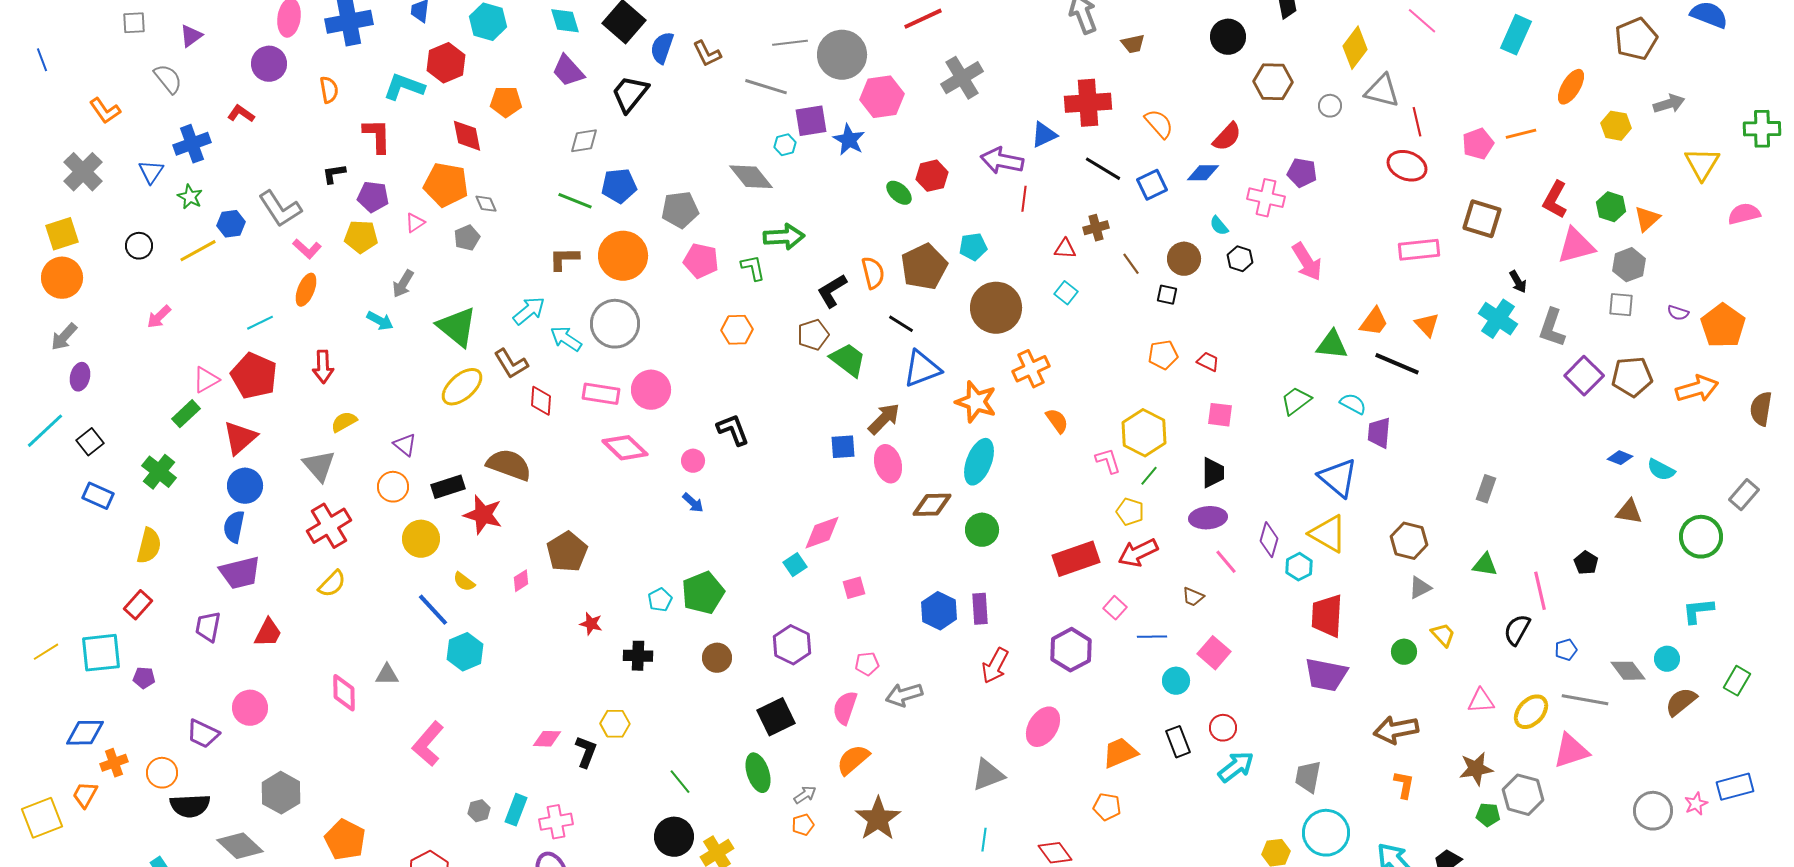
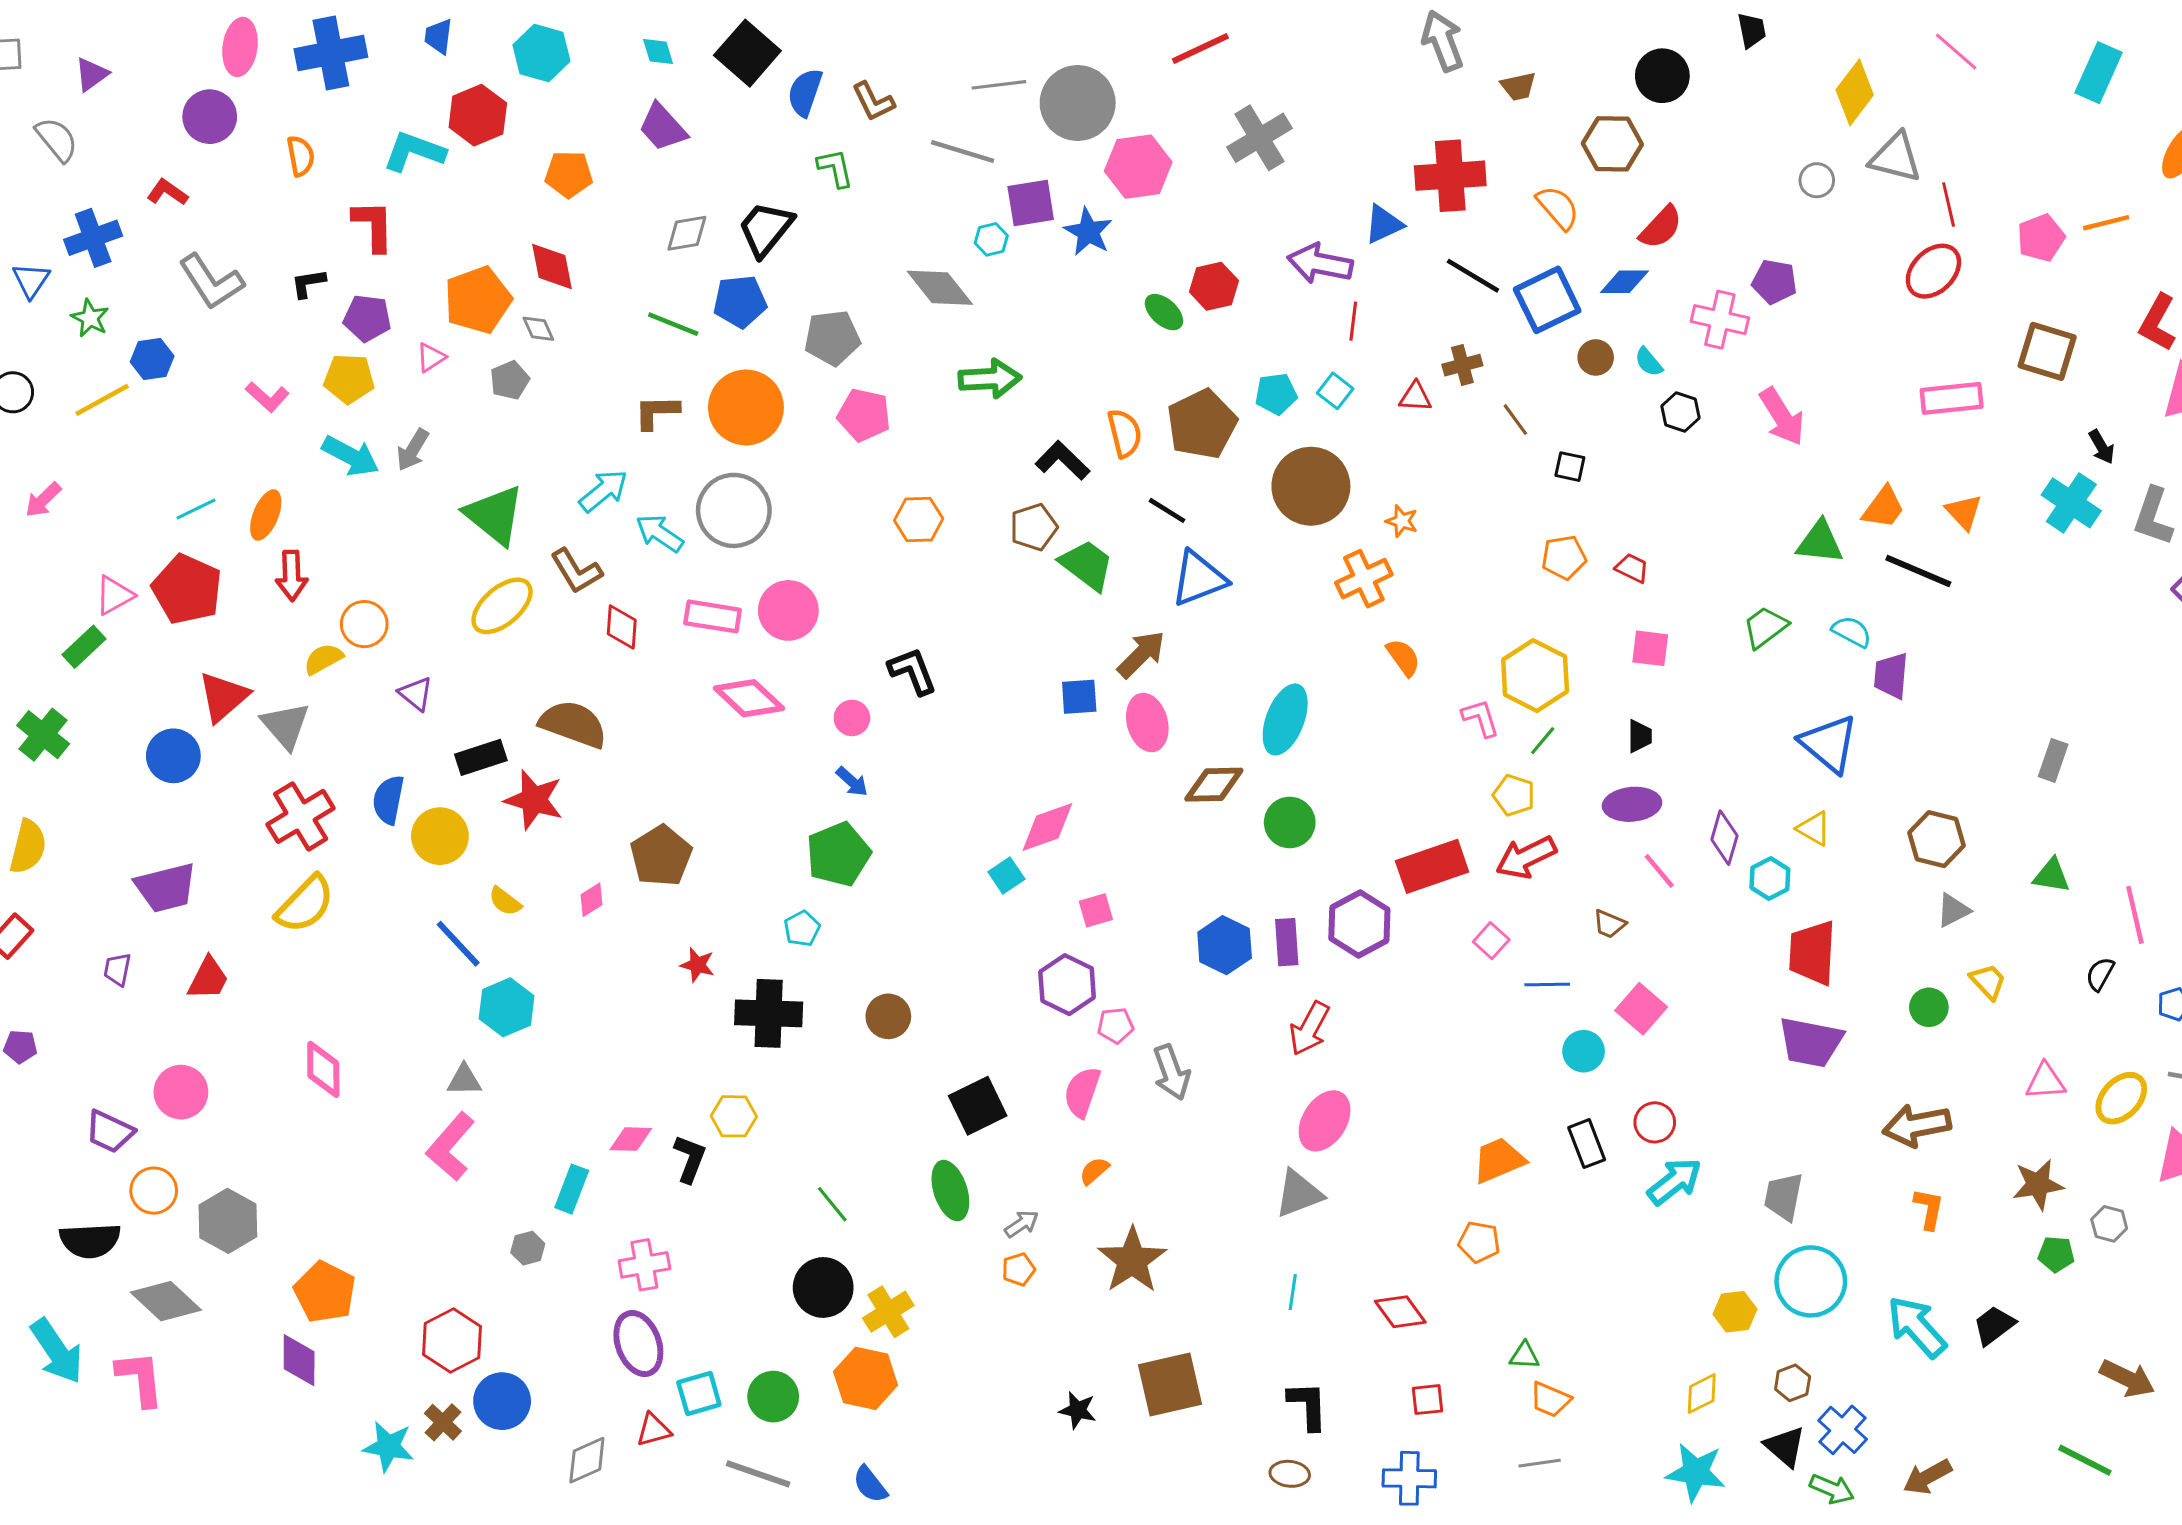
cyan diamond: (565, 21) -> (658, 51), size x0.7
brown hexagon: (1273, 82) -> (1612, 144), moved
black trapezoid: (630, 94) -> (766, 229), moved
red diamond: (467, 136) -> (552, 267), moved
red ellipse: (1407, 166) -> (1933, 271), turned -66
orange pentagon: (446, 185) -> (478, 300), turned -30
blue square: (1152, 185) -> (1547, 300), size x1.4
gray L-shape: (280, 209) -> (211, 282), moved
brown circle: (1184, 259) -> (1596, 357), moved, size x0.7
green L-shape: (753, 268) -> (835, 168), moved
orange ellipse: (306, 290) -> (266, 515), moved
black L-shape: (832, 291) -> (1062, 460), turned 75
cyan square: (1066, 293) -> (1335, 391), moved
cyan arrow: (380, 321) -> (351, 456), moved, size x1.4
orange star: (976, 402) -> (1402, 521), moved, size x0.5
red triangle: (240, 438) -> (223, 697), moved
black trapezoid: (1213, 473) -> (1640, 736), size x0.7
orange circle: (393, 487) -> (364, 624), moved
blue semicircle: (234, 527) -> (388, 800), moved
yellow triangle: (1328, 534) -> (1814, 829), size x0.6
yellow semicircle: (332, 584) -> (305, 904), size x1.4
green pentagon: (703, 593) -> (838, 854), moved
purple trapezoid: (208, 627) -> (117, 969), size x0.7
black semicircle: (1517, 630) -> (2100, 974), size x0.7
purple hexagon: (792, 645) -> (1067, 985), moved
purple hexagon: (1071, 650) -> (1359, 924), moved
black cross: (638, 656) -> (769, 1013), size x1.5
gray triangle: (387, 675) -> (464, 1080), moved
gray arrow: (904, 695) -> (1172, 1072), turned -93
pink ellipse: (1043, 727) -> (1325, 1121), moved
orange semicircle: (853, 760) -> (1094, 1171), size x0.6
orange circle: (162, 773) -> (154, 1191), moved
gray hexagon: (1523, 795) -> (2109, 1224), size x0.6
cyan rectangle: (516, 810) -> (572, 1189), moved

